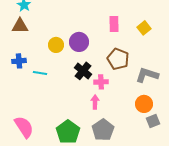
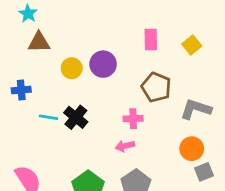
brown triangle: (20, 26) -> (39, 42), moved
black cross: (83, 71) -> (76, 117), moved
cyan line: (40, 73) -> (49, 117), moved
pink arrow: (95, 102) -> (125, 146), turned -104

